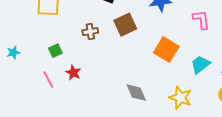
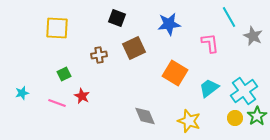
cyan star: (13, 53) -> (22, 93), moved
pink line: (48, 80) -> (57, 103), turned -42

